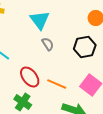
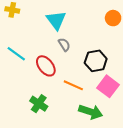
black hexagon: (85, 47) -> (96, 61), moved
red ellipse: (30, 77) -> (46, 66), moved

